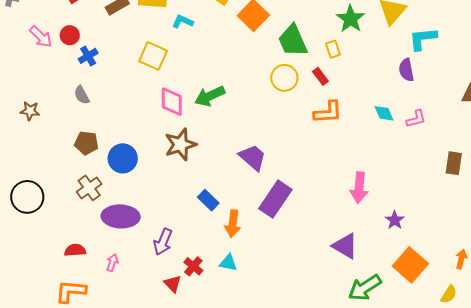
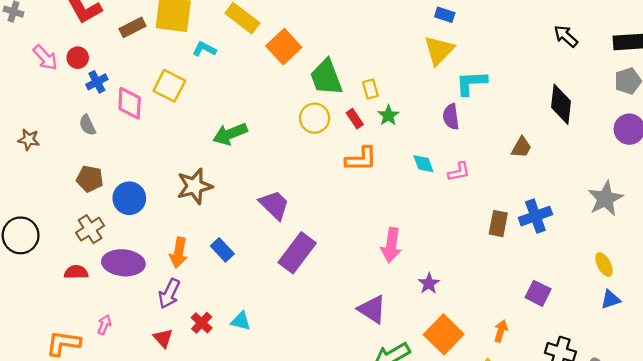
green star: (351, 19) -> (388, 115), moved, size x0.7
pink diamond: (172, 102) -> (130, 103), moved
orange arrow: (233, 224) -> (179, 253), moved
red semicircle: (75, 250) -> (76, 272), moved
pink arrow: (112, 263) -> (104, 325), moved
red triangle: (173, 284) -> (163, 338), moved

